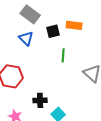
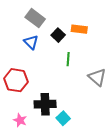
black square: (53, 31) -> (58, 35), turned -32
black cross: (40, 100) -> (45, 104), size x1.5

